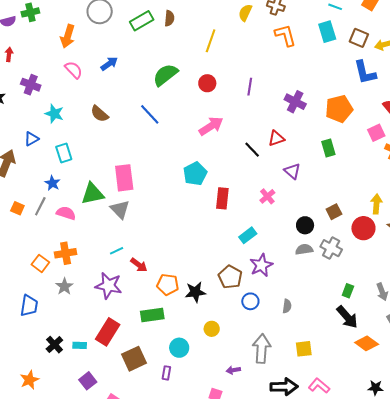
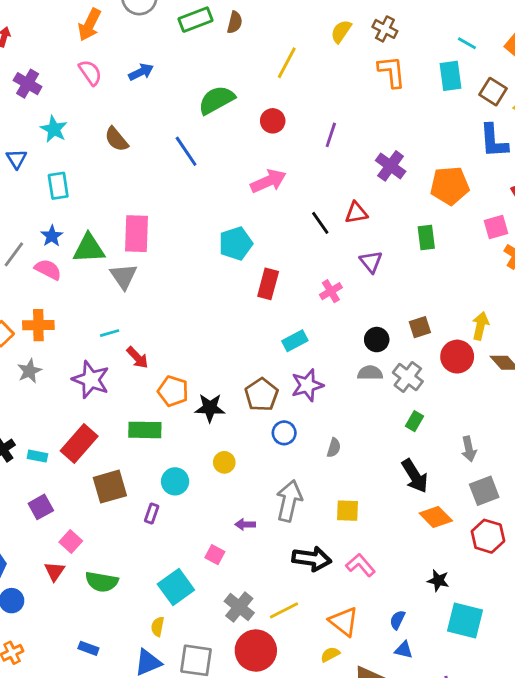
blue triangle: (31, 139) -> (17, 159), turned -42
blue star: (52, 183) -> (52, 236), moved
green rectangle: (348, 291) -> (415, 421), moved

